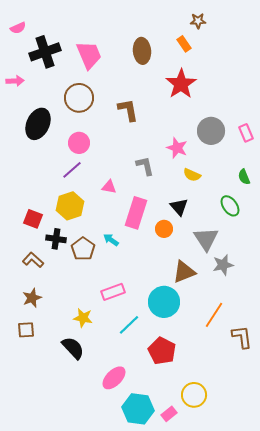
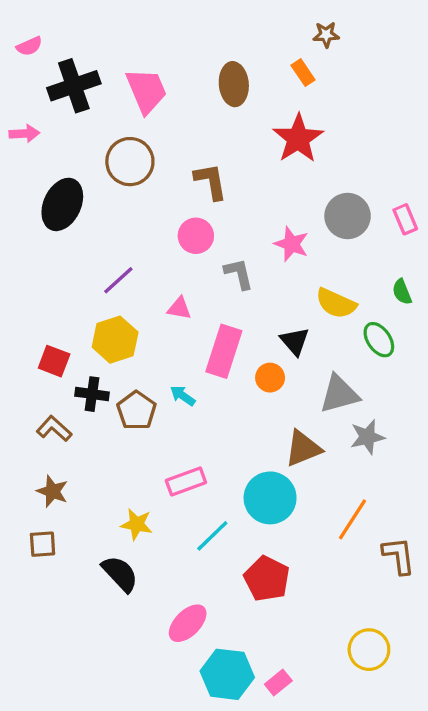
pink circle: (79, 143) -> (196, 236), moved
yellow semicircle: (192, 175) -> (336, 303), moved, size x1.4
gray triangle: (206, 239) -> (339, 394), turned 48
brown star: (32, 298) -> (52, 491), turned -30
yellow circle: (194, 395) -> (369, 650), moved

